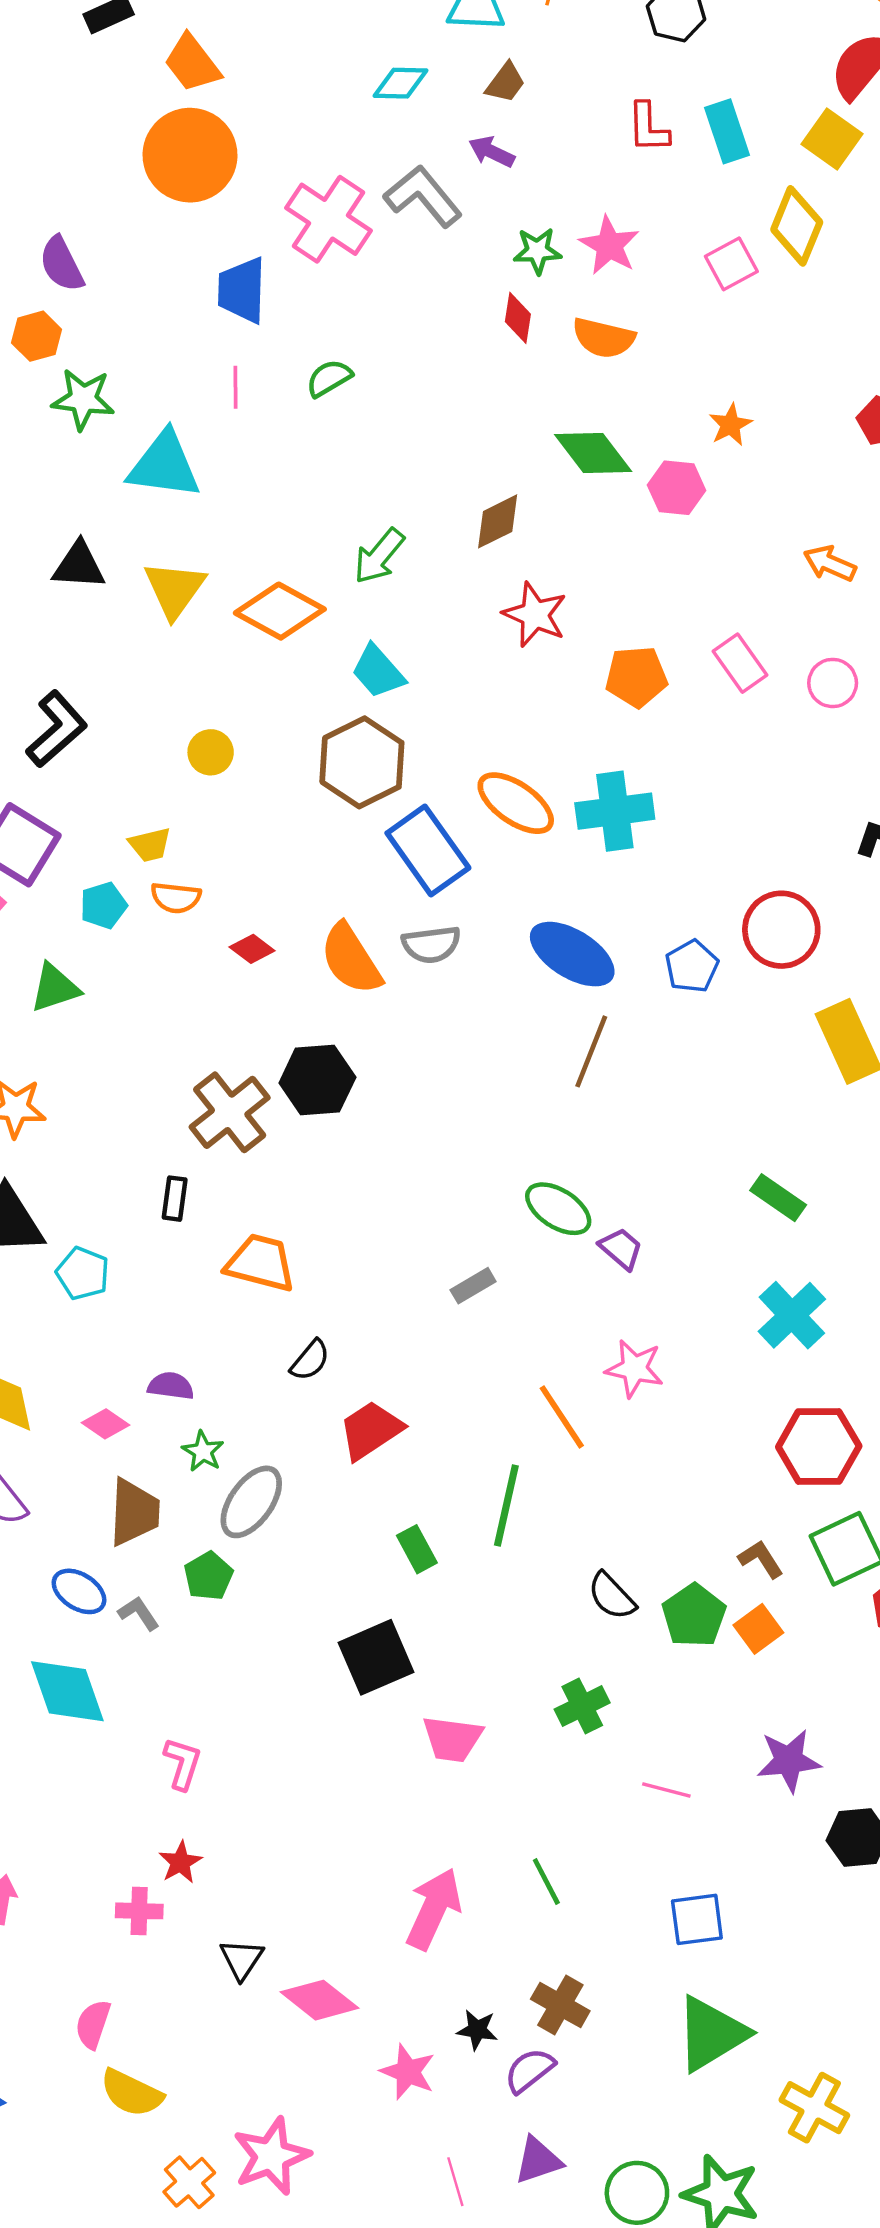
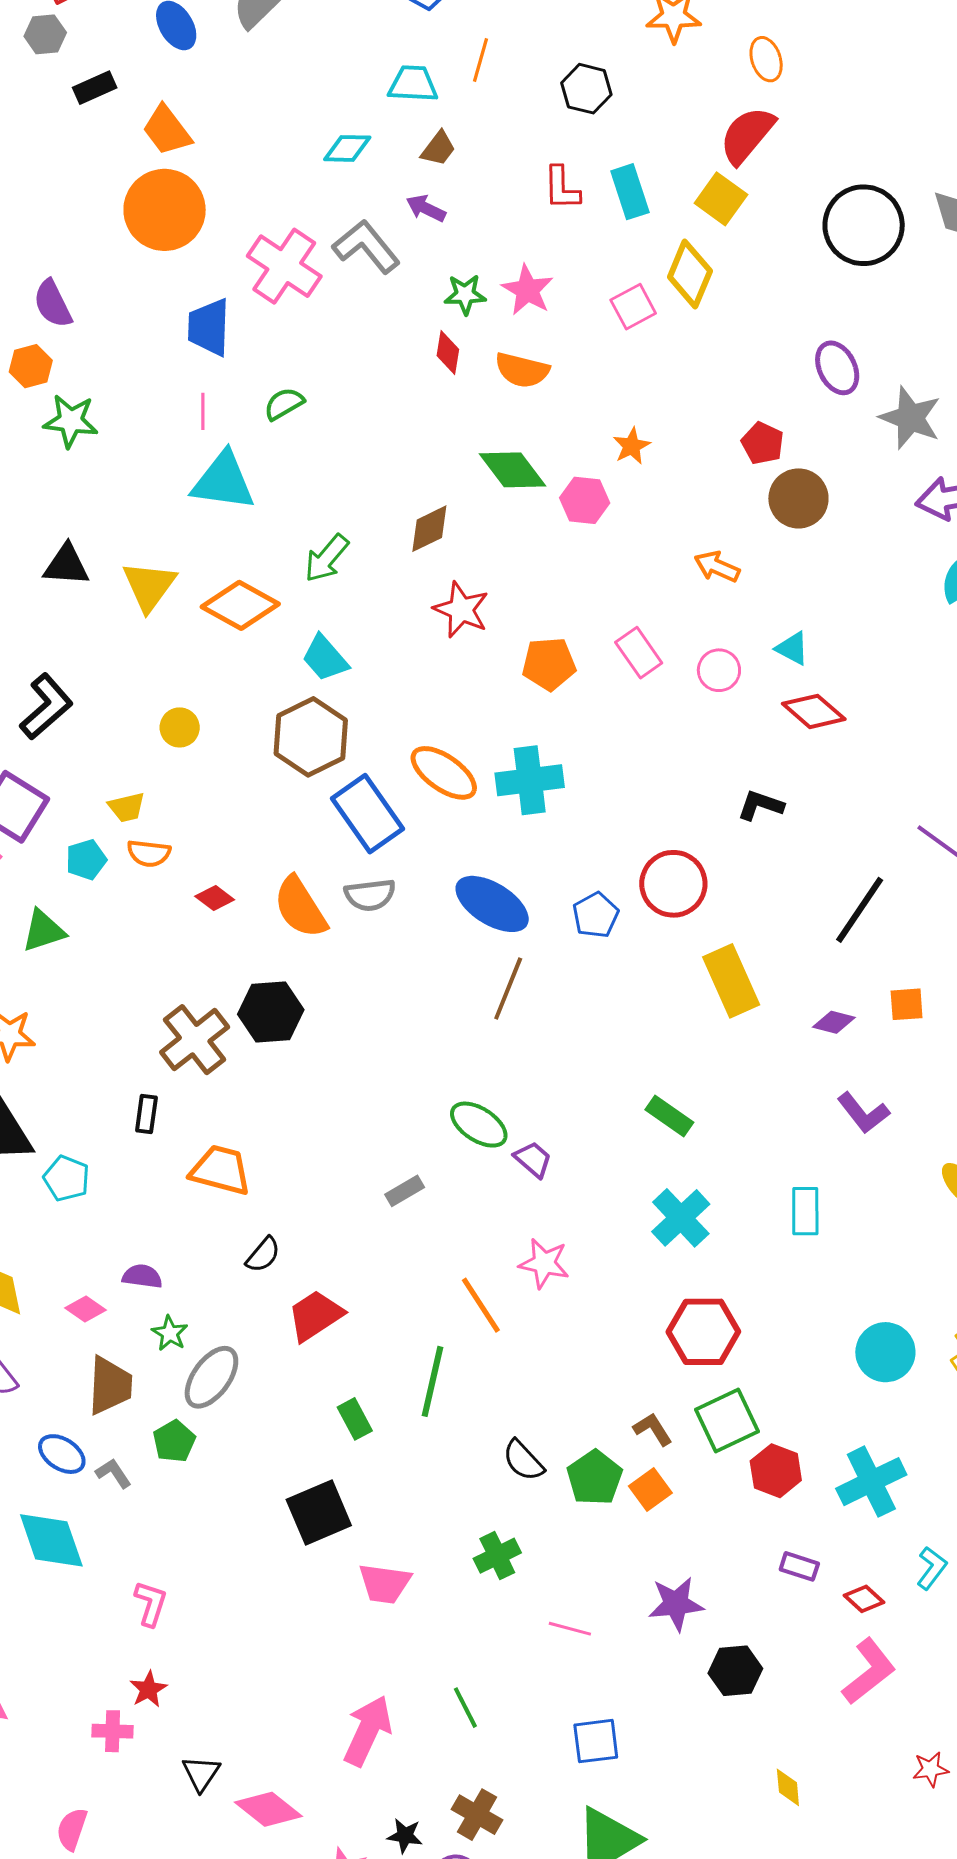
cyan triangle: (164, 465) -> (223, 481), moved

